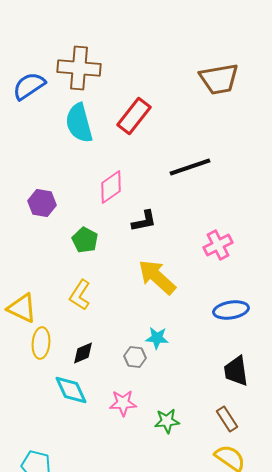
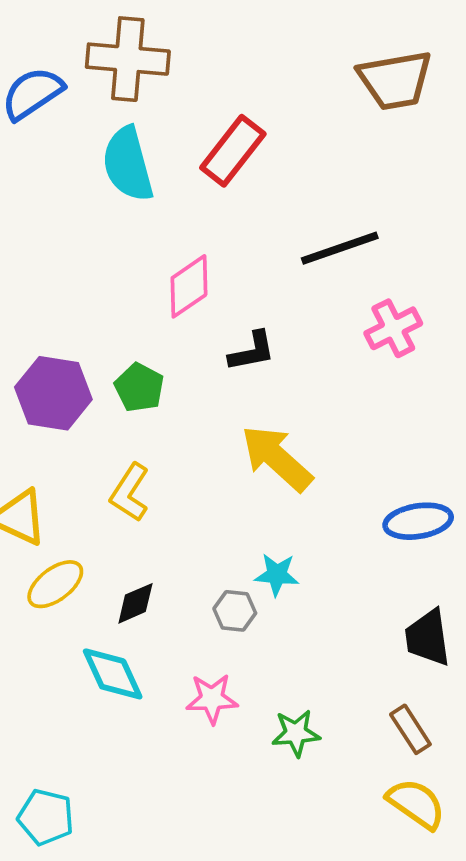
purple hexagon: (42, 203) -> (53, 393), moved, size x1.4
pink cross: (218, 245) -> (393, 328), moved
yellow ellipse: (41, 343) -> (55, 584), turned 48

